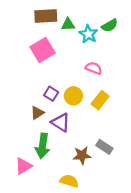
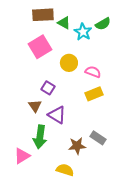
green triangle: (68, 24) -> (64, 23), turned 32
pink semicircle: (94, 68) -> (93, 72), moved
yellow circle: (73, 96) -> (69, 63), moved
yellow rectangle: (100, 100) -> (94, 94), turned 30
brown triangle: (37, 113) -> (35, 106), turned -32

